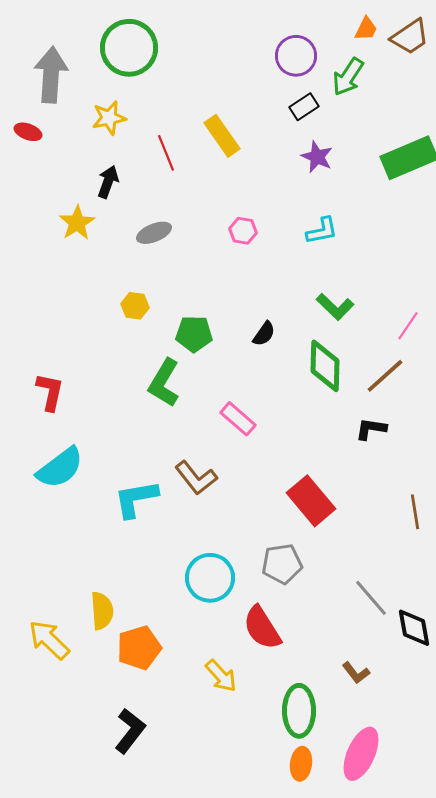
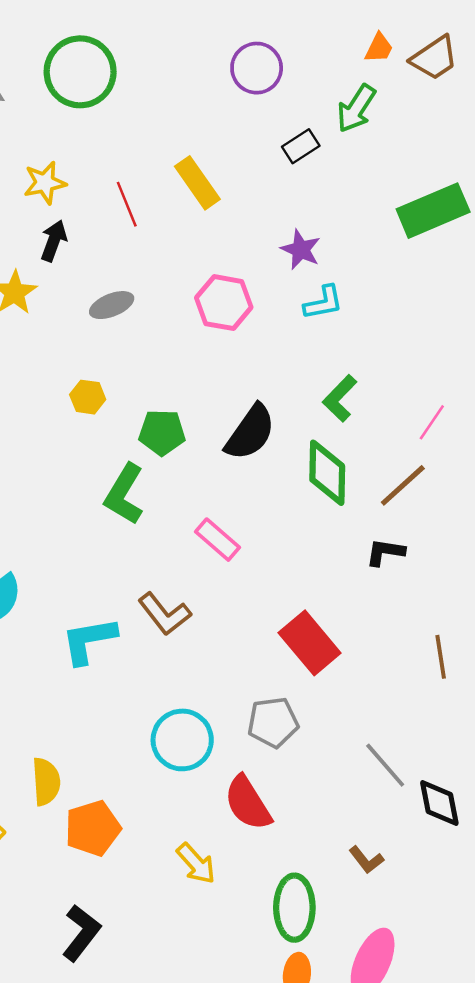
purple circle: (296, 56) -> (257, 68), moved
yellow star: (109, 118) -> (45, 183), moved
purple star: (317, 157) -> (301, 250), moved
pink hexagon: (243, 231) -> (224, 303), size x1.6
green L-shape: (335, 307) -> (340, 398), turned 90
black semicircle: (264, 334) -> (250, 432), size x1.8

